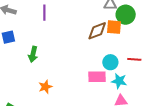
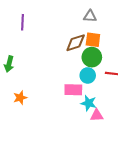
green circle: (126, 15) -> (92, 57), moved
cyan star: (119, 81) -> (89, 103), moved

